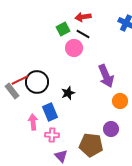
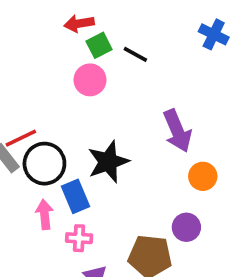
red arrow: (83, 17) -> (79, 23), moved
pink circle: (74, 48) -> (90, 80), moved
black circle: (37, 82) -> (44, 164), moved
black star: (68, 93) -> (108, 162), size x1.6

